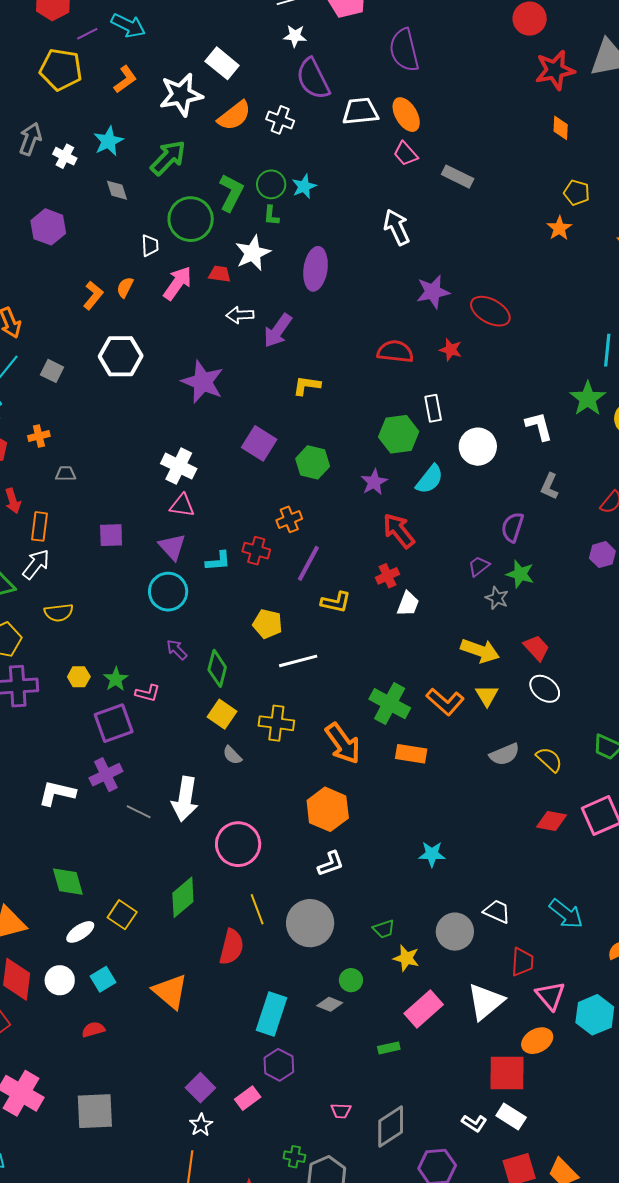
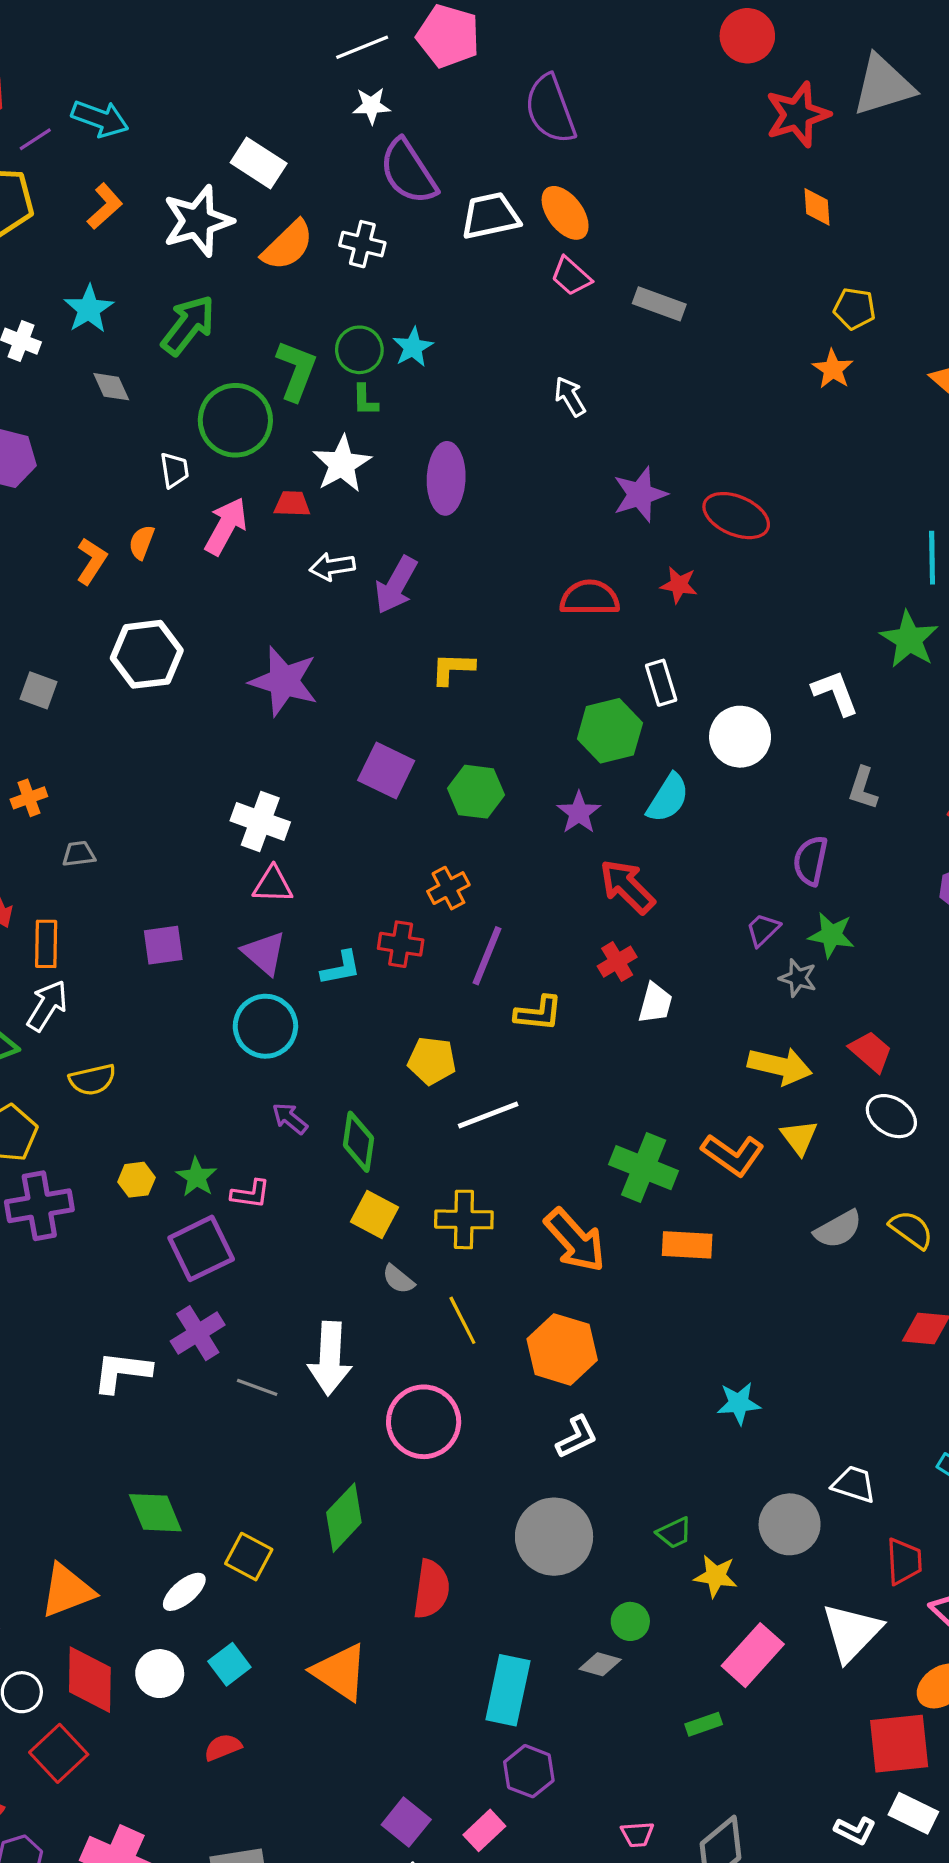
white arrow: (397, 227) -> (570, 397), size x0.7
yellow line: (257, 909) -> (462, 1320), moved

